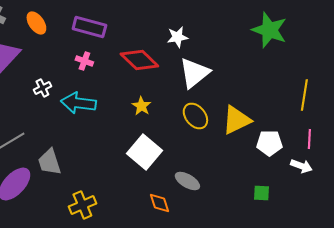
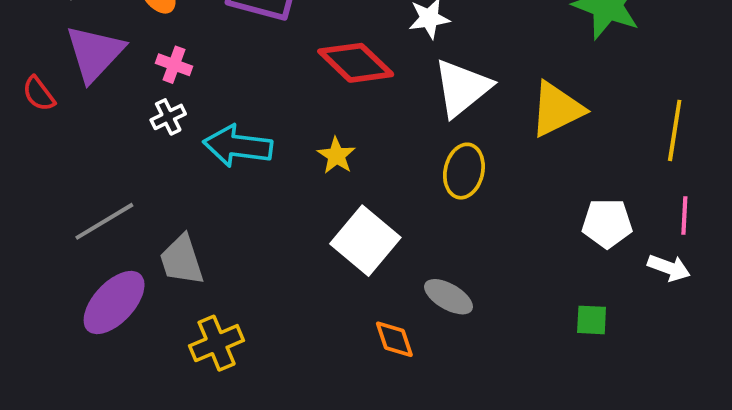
pink cross: (84, 61) -> (174, 65), moved
yellow star: (141, 106) -> (336, 156), moved
yellow ellipse: (195, 116) -> (464, 171), turned 52
yellow triangle: (236, 120) -> (557, 109), moved
yellow cross: (82, 205) -> (217, 343), moved

